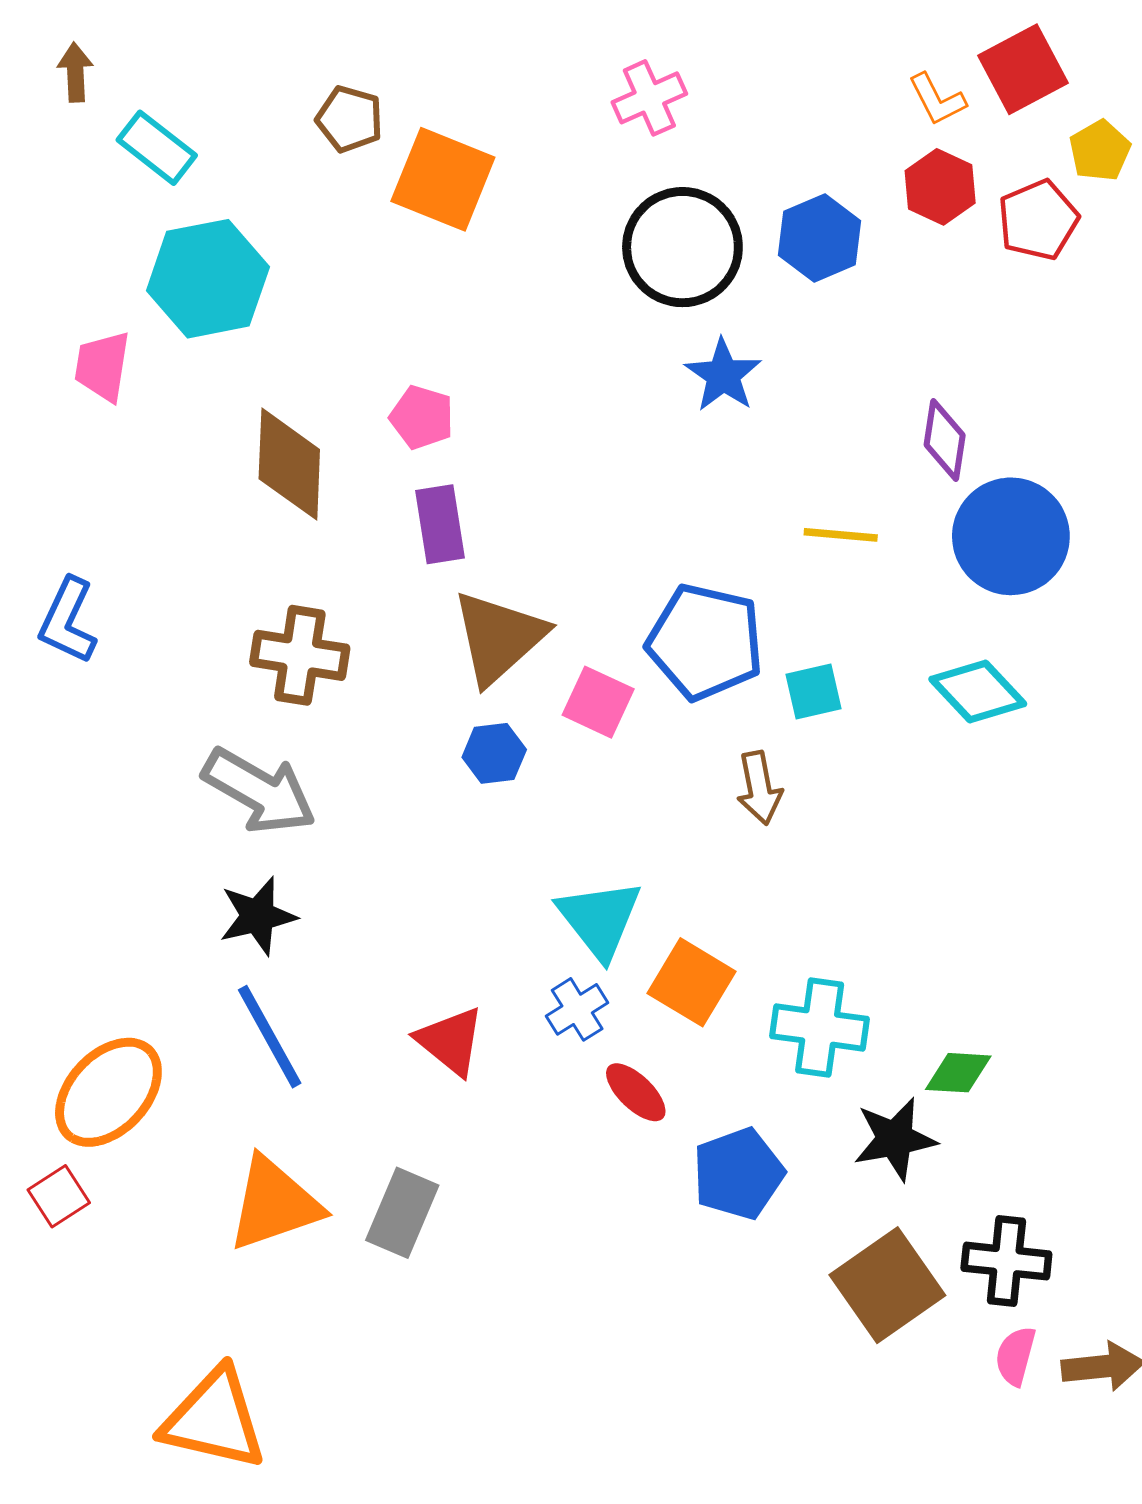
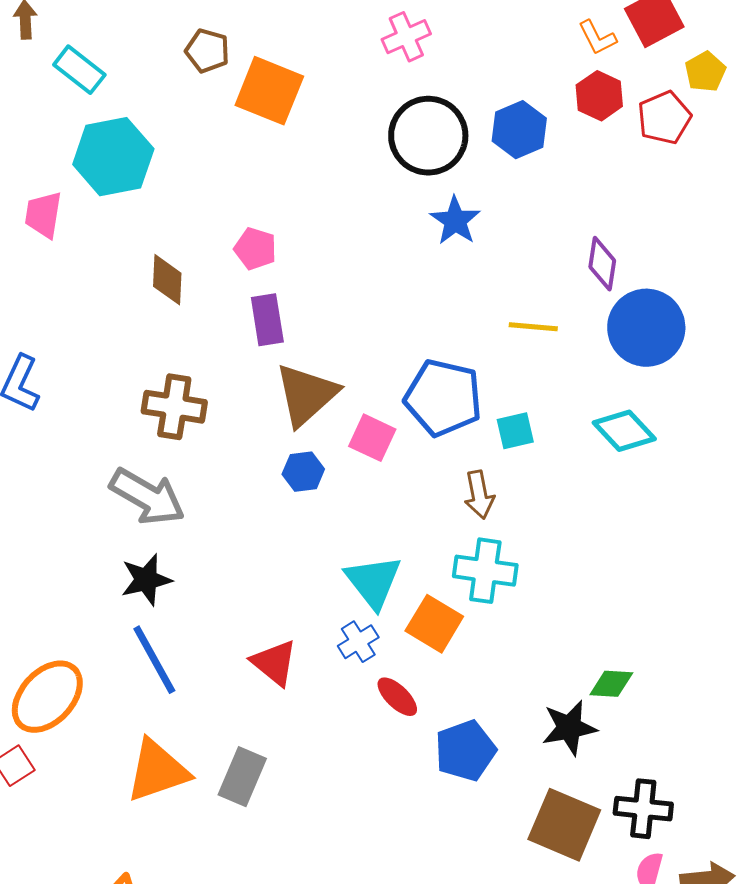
brown diamond: (289, 464) -> (167, 280), size x0.7
cyan cross: (820, 1027) -> (485, 571), moved
brown square: (887, 1285) -> (564, 825), turned -32

